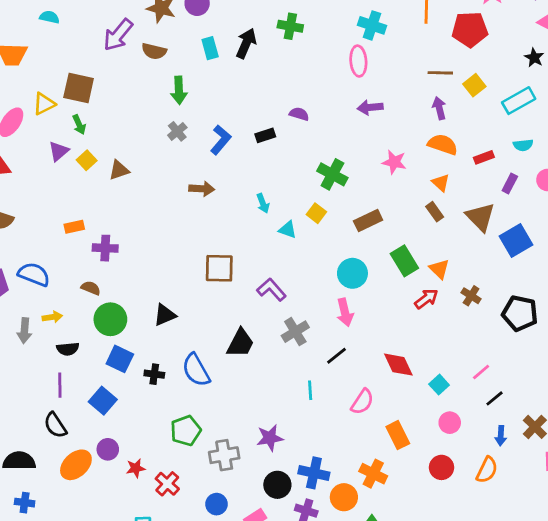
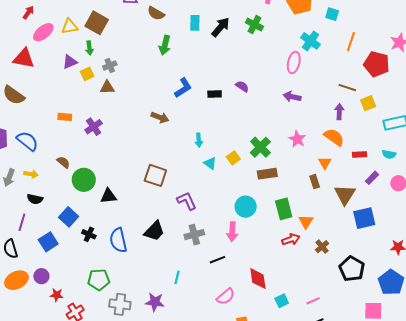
gray cross: (177, 131) -> (110, 65), moved
green cross: (332, 174) -> (260, 147), moved
purple cross: (105, 248) -> (94, 127), moved, turned 36
green circle: (110, 319) -> (84, 180), moved
cyan line: (310, 390) -> (177, 277), moved

